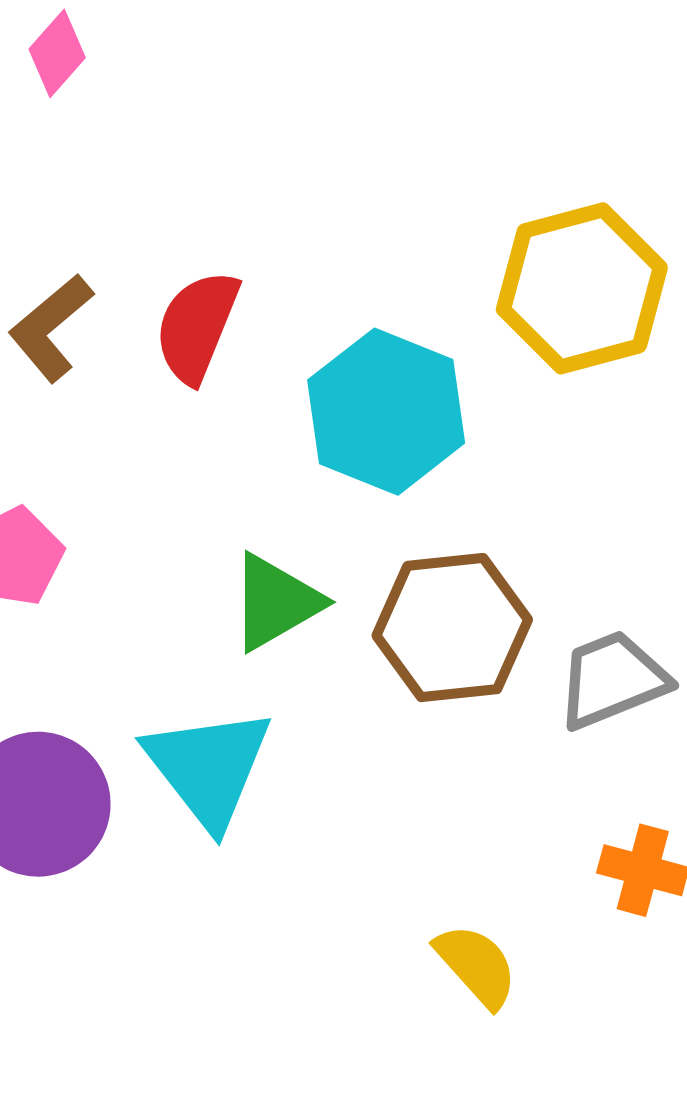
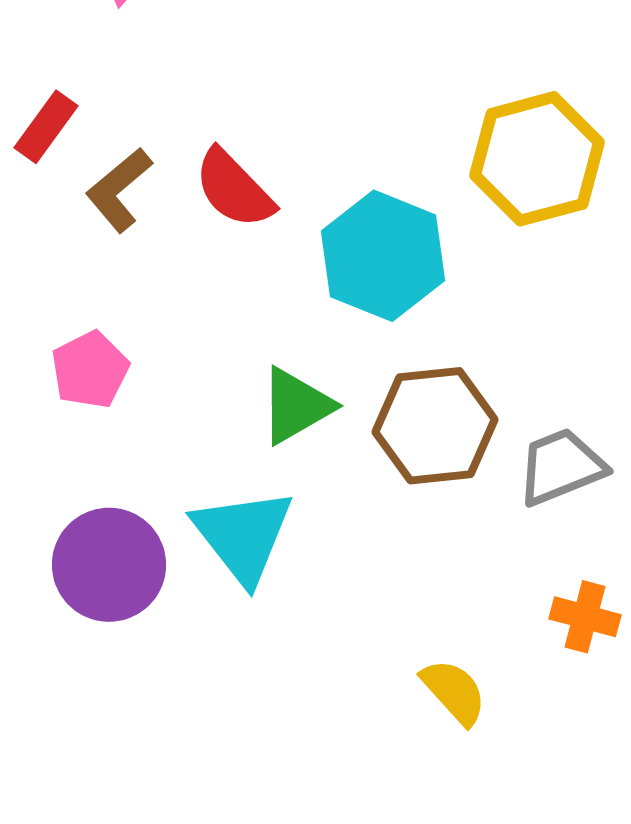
red semicircle: (197, 326) -> (234, 189), turned -66

